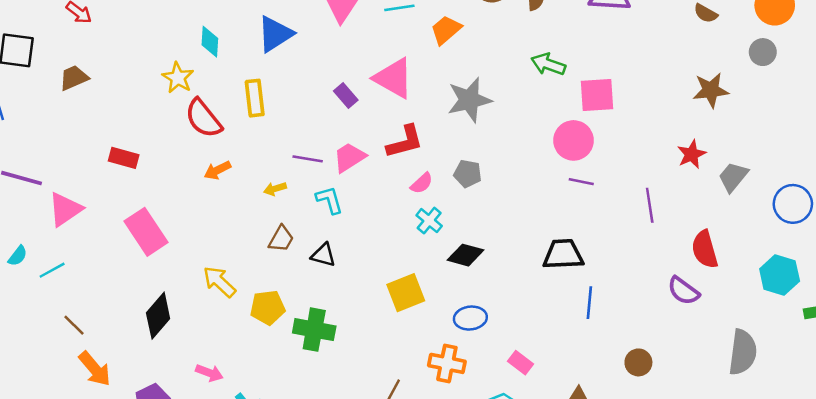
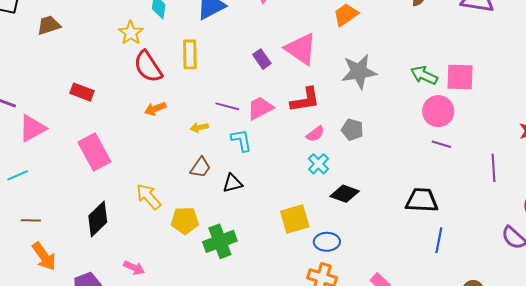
green arrow: (548, 64) -> (424, 75), moved
black triangle: (323, 255) -> (233, 183), turned -35
blue ellipse: (470, 318) -> (327, 242), moved
brown line: (74, 325) -> (31, 220), turned -48
green cross: (314, 330) -> (220, 241), turned -36

